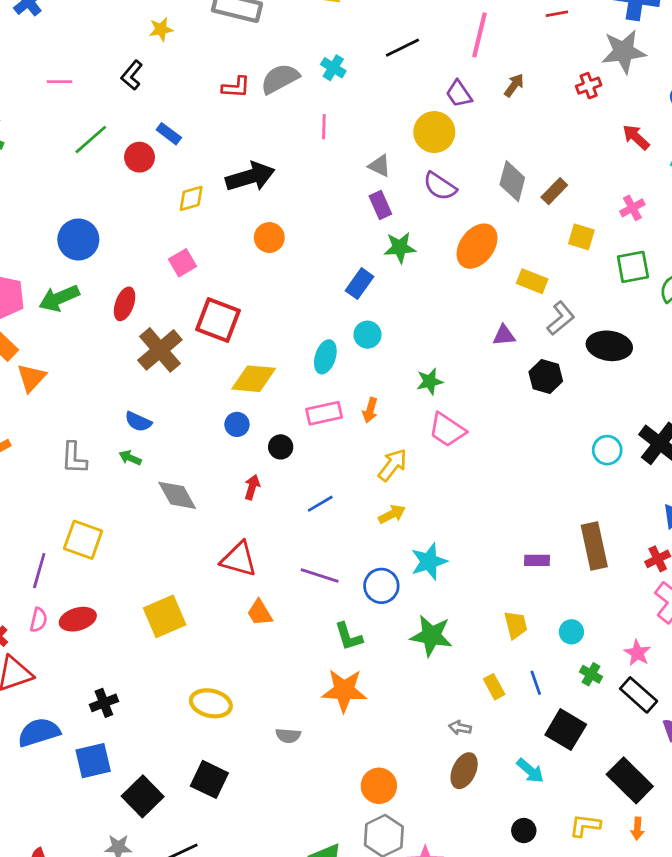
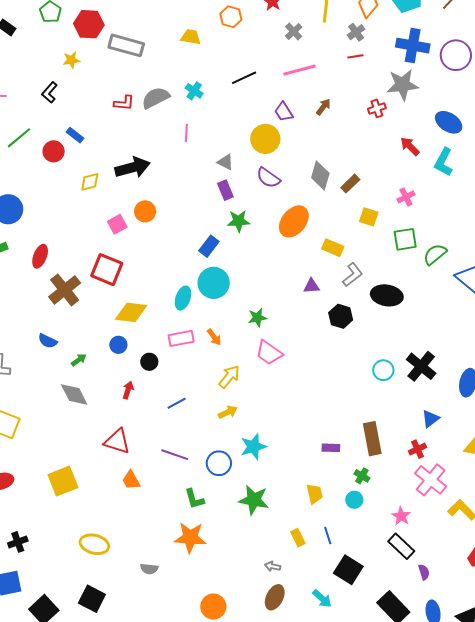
pink line: (479, 35) -> (300, 70), turned 60
pink square: (183, 263) -> (117, 224), moved
cyan circle: (367, 335) -> (214, 283), size x1.6
orange arrow: (370, 410) -> (214, 337), turned -54
green arrow: (130, 458) -> (79, 360), moved, turned 119
green cross: (591, 674) -> (362, 476), moved

